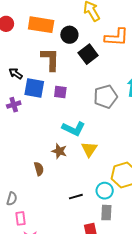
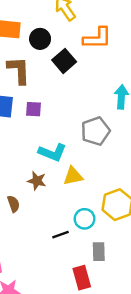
gray pentagon: (106, 97) -> (95, 131), moved
yellow triangle: (89, 149) -> (73, 176), turned 48
cyan circle: (105, 191) -> (85, 219), moved

